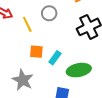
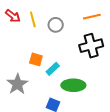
yellow line: (27, 24) -> (33, 19), moved

